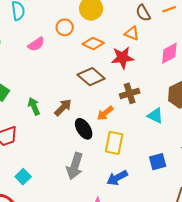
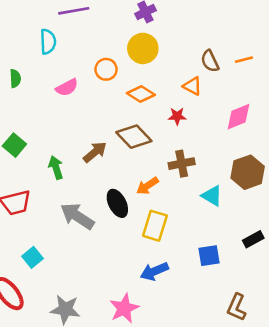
red star: (123, 58) -> (177, 116), size x0.6
brown arrow: (63, 107) -> (95, 152), moved
gray arrow: (75, 166) -> (77, 216), moved, turned 100

